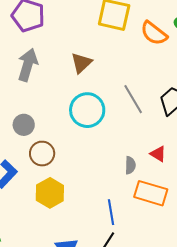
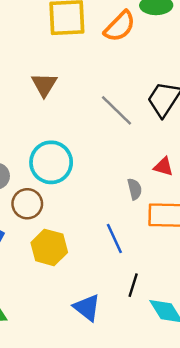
orange semicircle: (154, 33) -> (120, 26), turned -68
cyan circle: (87, 110) -> (51, 162), moved
blue line: (111, 212) -> (114, 239), moved

